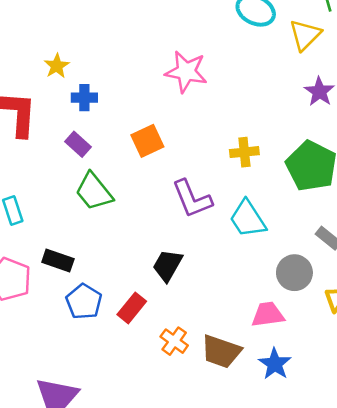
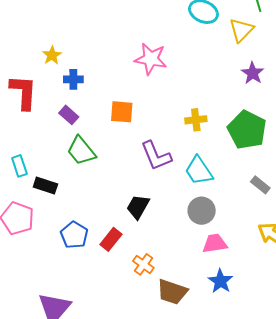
orange square: (147, 141) -> (122, 112), turned 30
black rectangle: (58, 260) -> (45, 186), moved
gray circle: (294, 273) -> (202, 211), moved
brown trapezoid: (221, 351) -> (172, 292), moved

